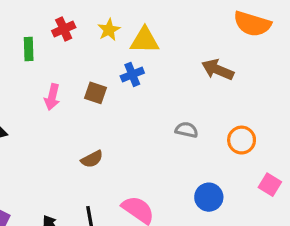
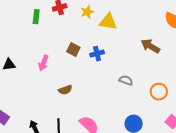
blue cross: (132, 74) -> (97, 54), moved
pink arrow: (52, 97) -> (43, 63), moved

